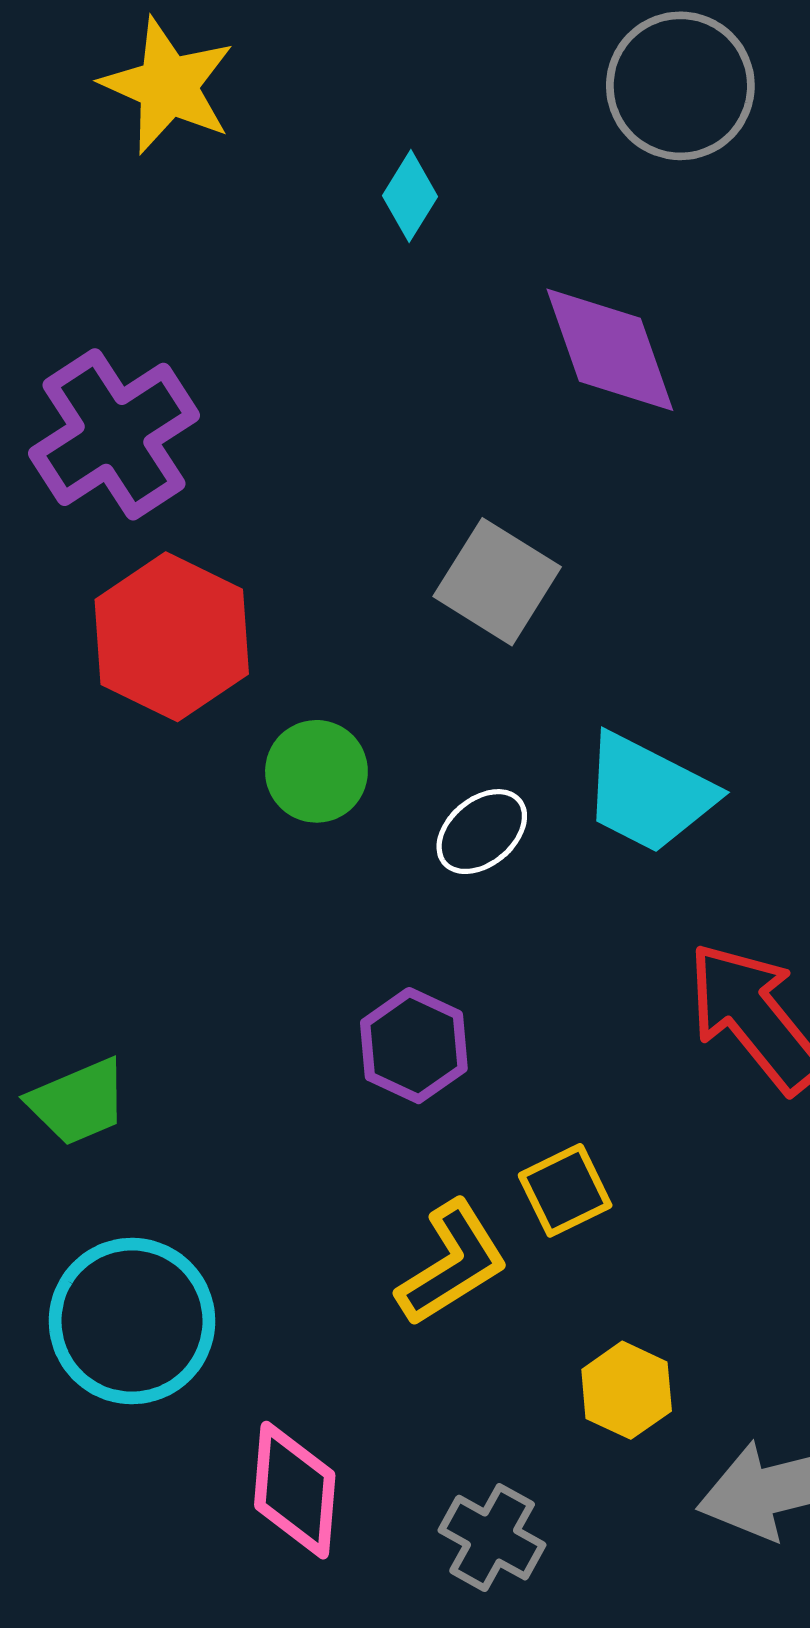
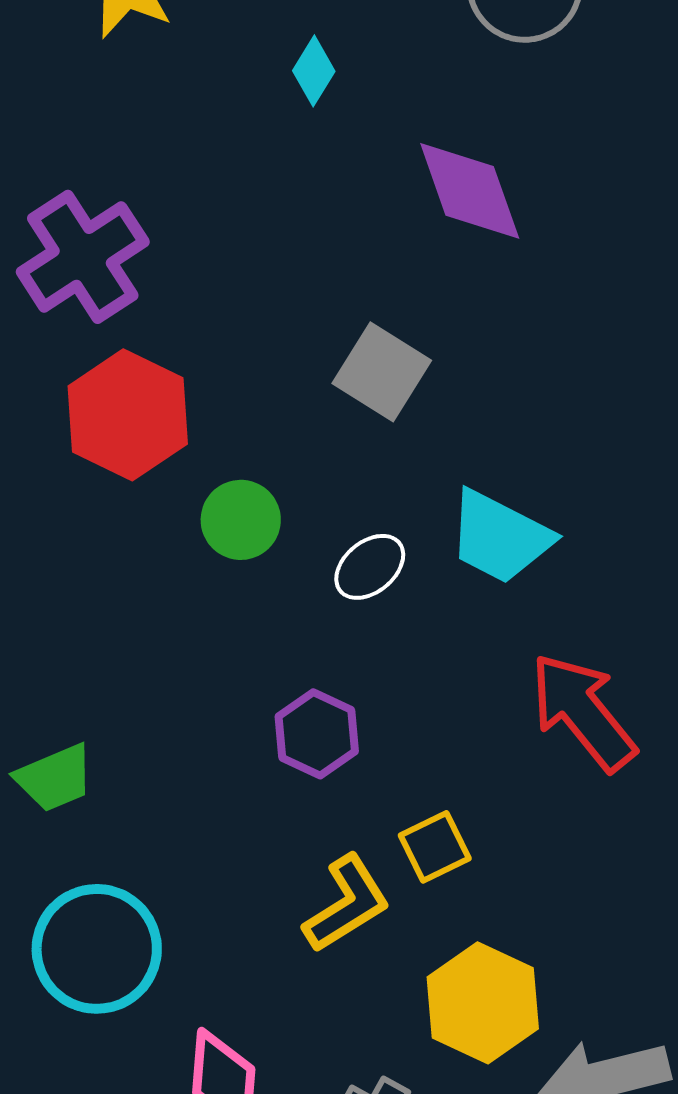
yellow hexagon: (627, 1390) -> (483, 1003), size x1.6

